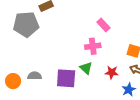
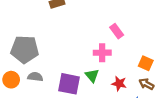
gray pentagon: (26, 24) -> (25, 49), moved

